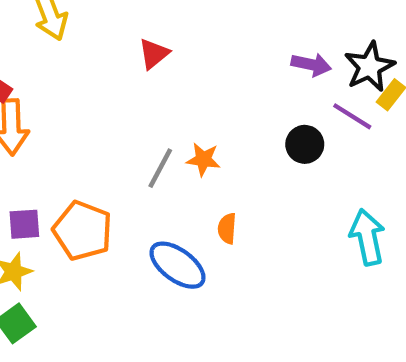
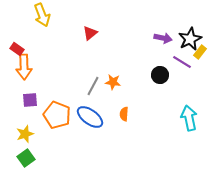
purple square: (24, 224) -> (30, 100), moved
blue ellipse: (178, 265) -> (90, 117), moved

